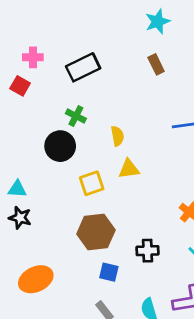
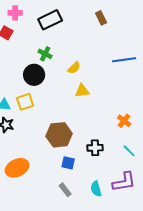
yellow semicircle: (117, 136) -> (74, 68), turned 56
yellow square: (92, 183) -> (25, 102), moved

